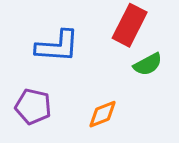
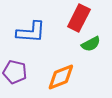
orange diamond: (103, 114) -> (61, 77), size x1.4

